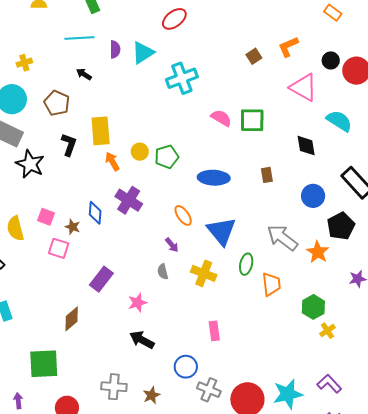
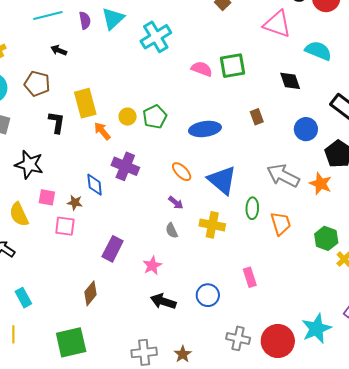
black star: (30, 164) -> (29, 164), moved
pink rectangle: (214, 331) -> (250, 277), moved
blue circle: (186, 367) -> (208, 295), moved

